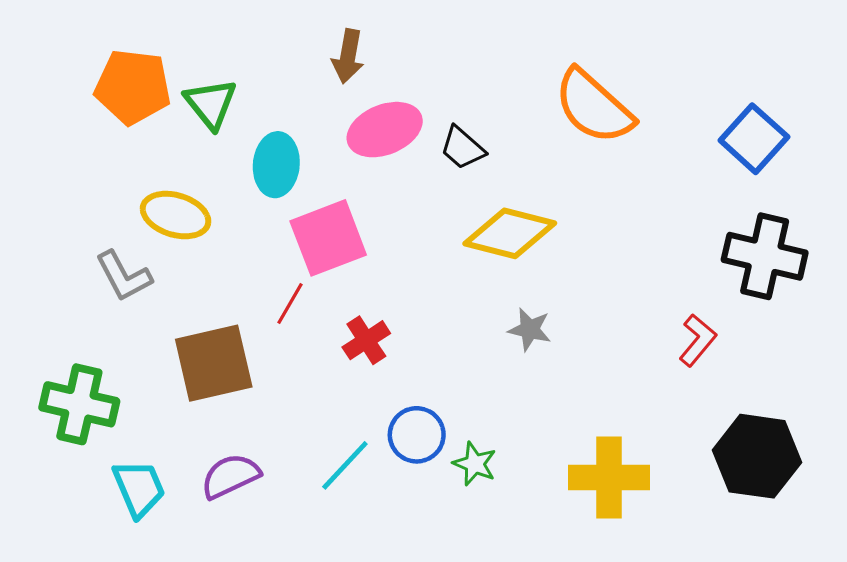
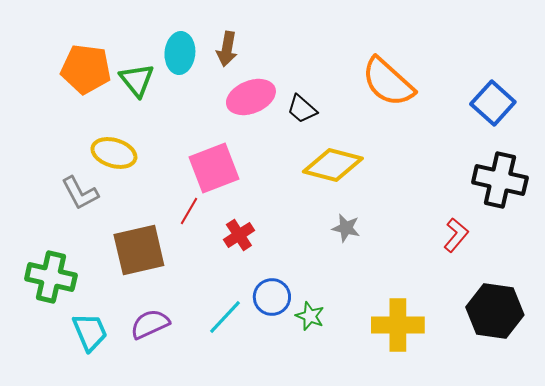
cyan ellipse: (276, 165) -> (180, 53), moved

